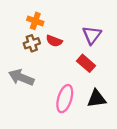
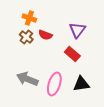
brown cross: (32, 43) -> (26, 37), turned -32
gray arrow: (21, 77) -> (27, 79), moved

